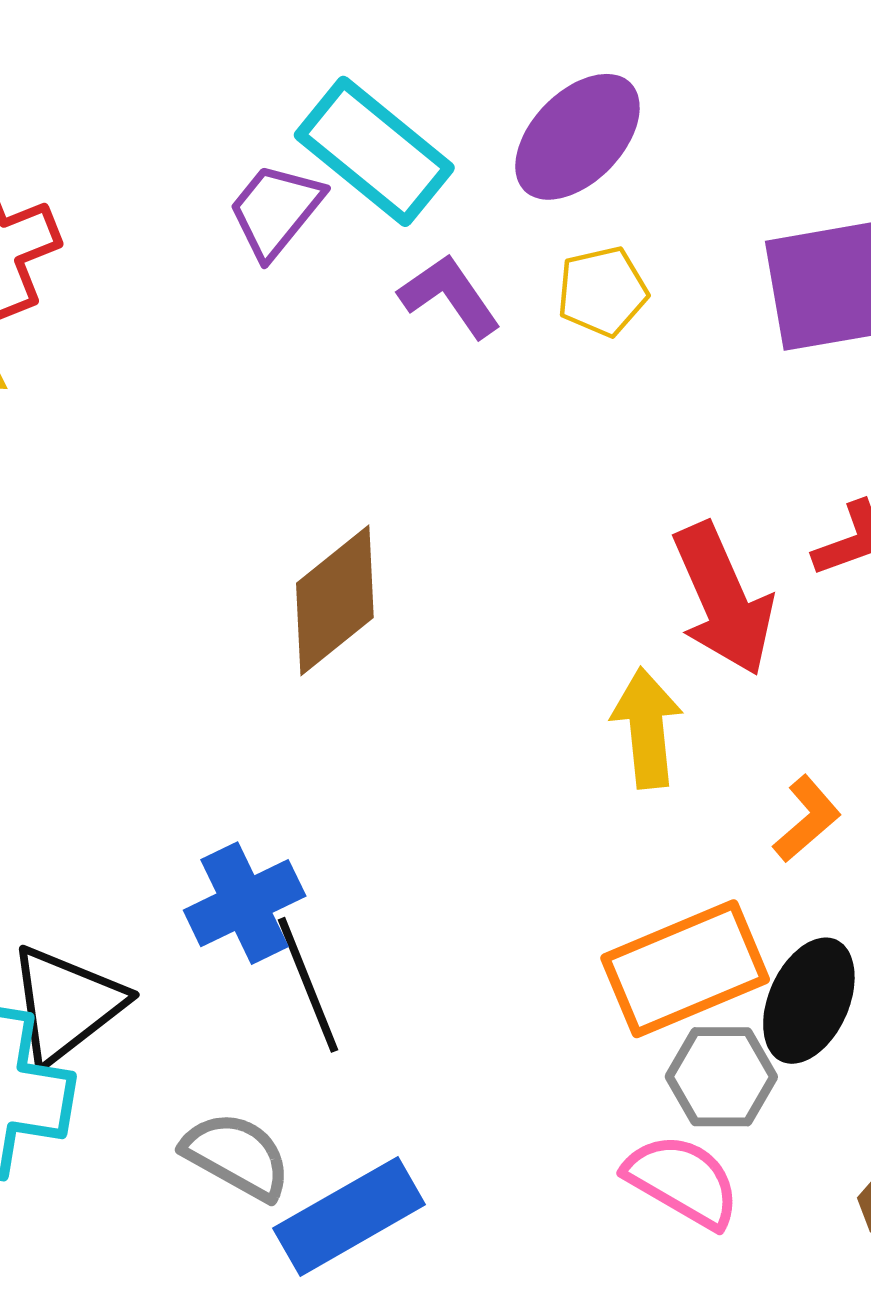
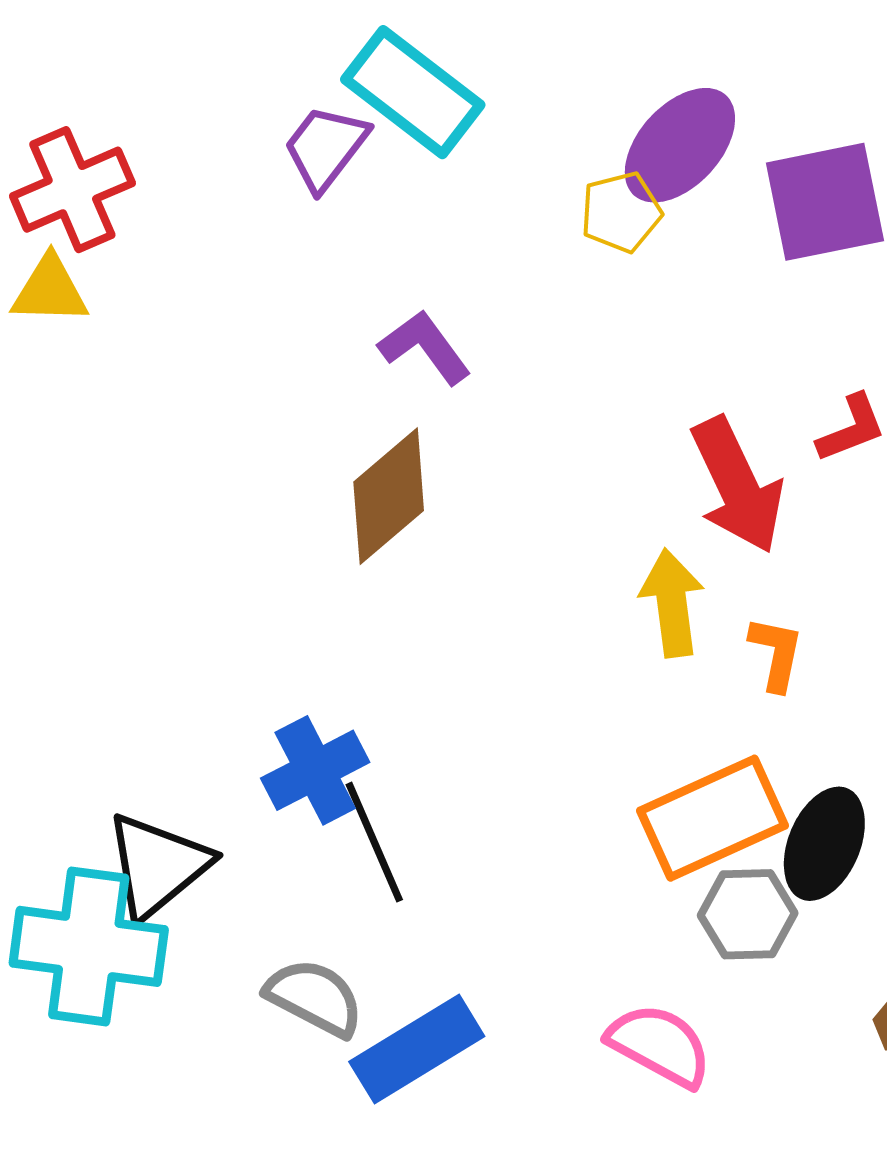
purple ellipse: (577, 137) -> (680, 145), moved
purple L-shape: (450, 296) -> (425, 347), moved
orange L-shape: (807, 819) -> (776, 653), moved, turned -36
pink semicircle: (683, 1181) -> (660, 1045), moved

